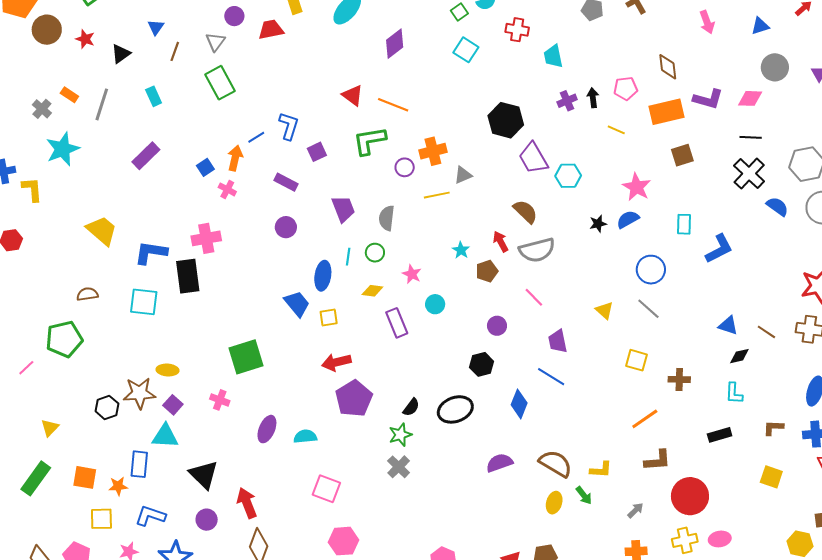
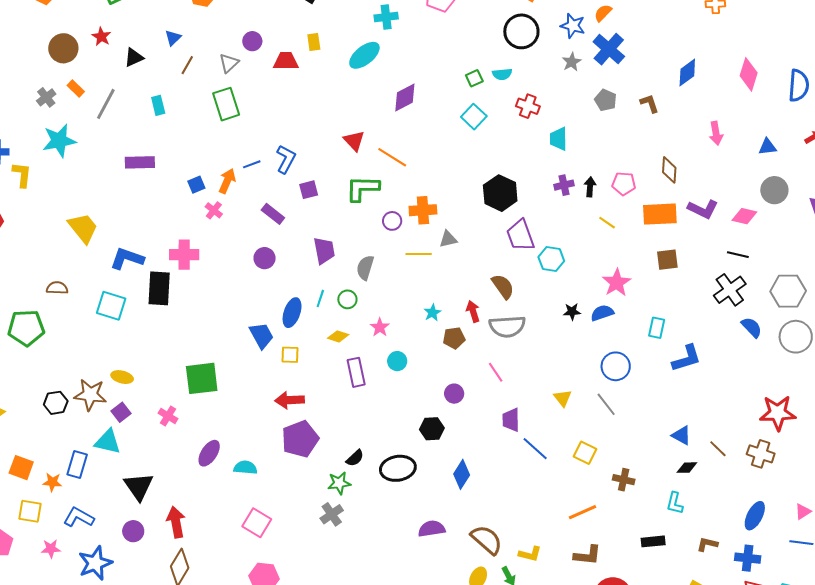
brown circle: (47, 30) -> (63, 48), moved
purple rectangle: (146, 156) -> (140, 162), turned 32
blue line: (551, 377) -> (535, 449), moved

